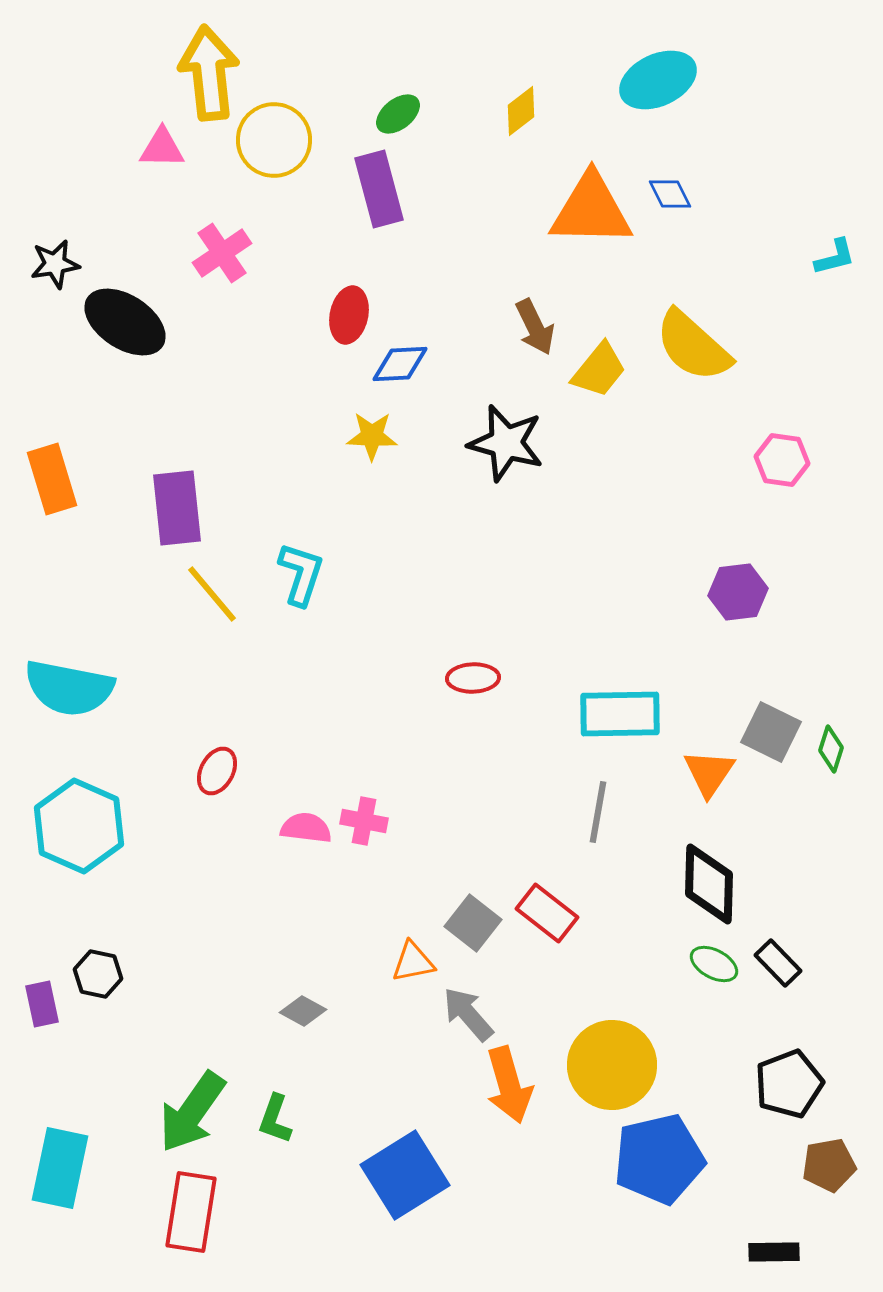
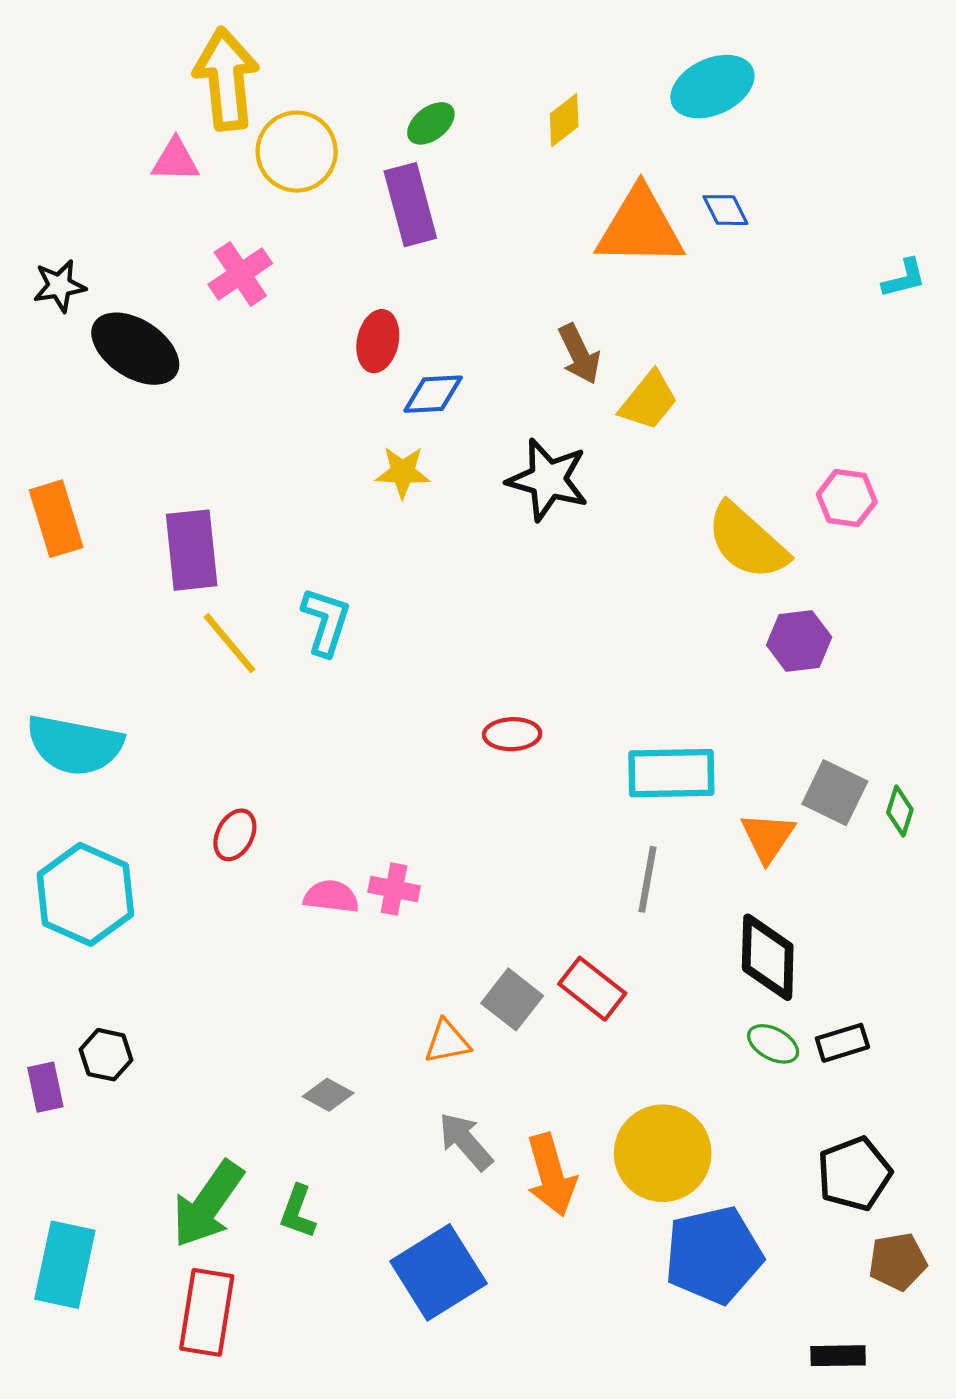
yellow semicircle: (693, 346) -> (747, 541), moved
black rectangle: (778, 963) -> (842, 1043), turned -63
gray arrow: (468, 1014) -> (466, 1141), moved

